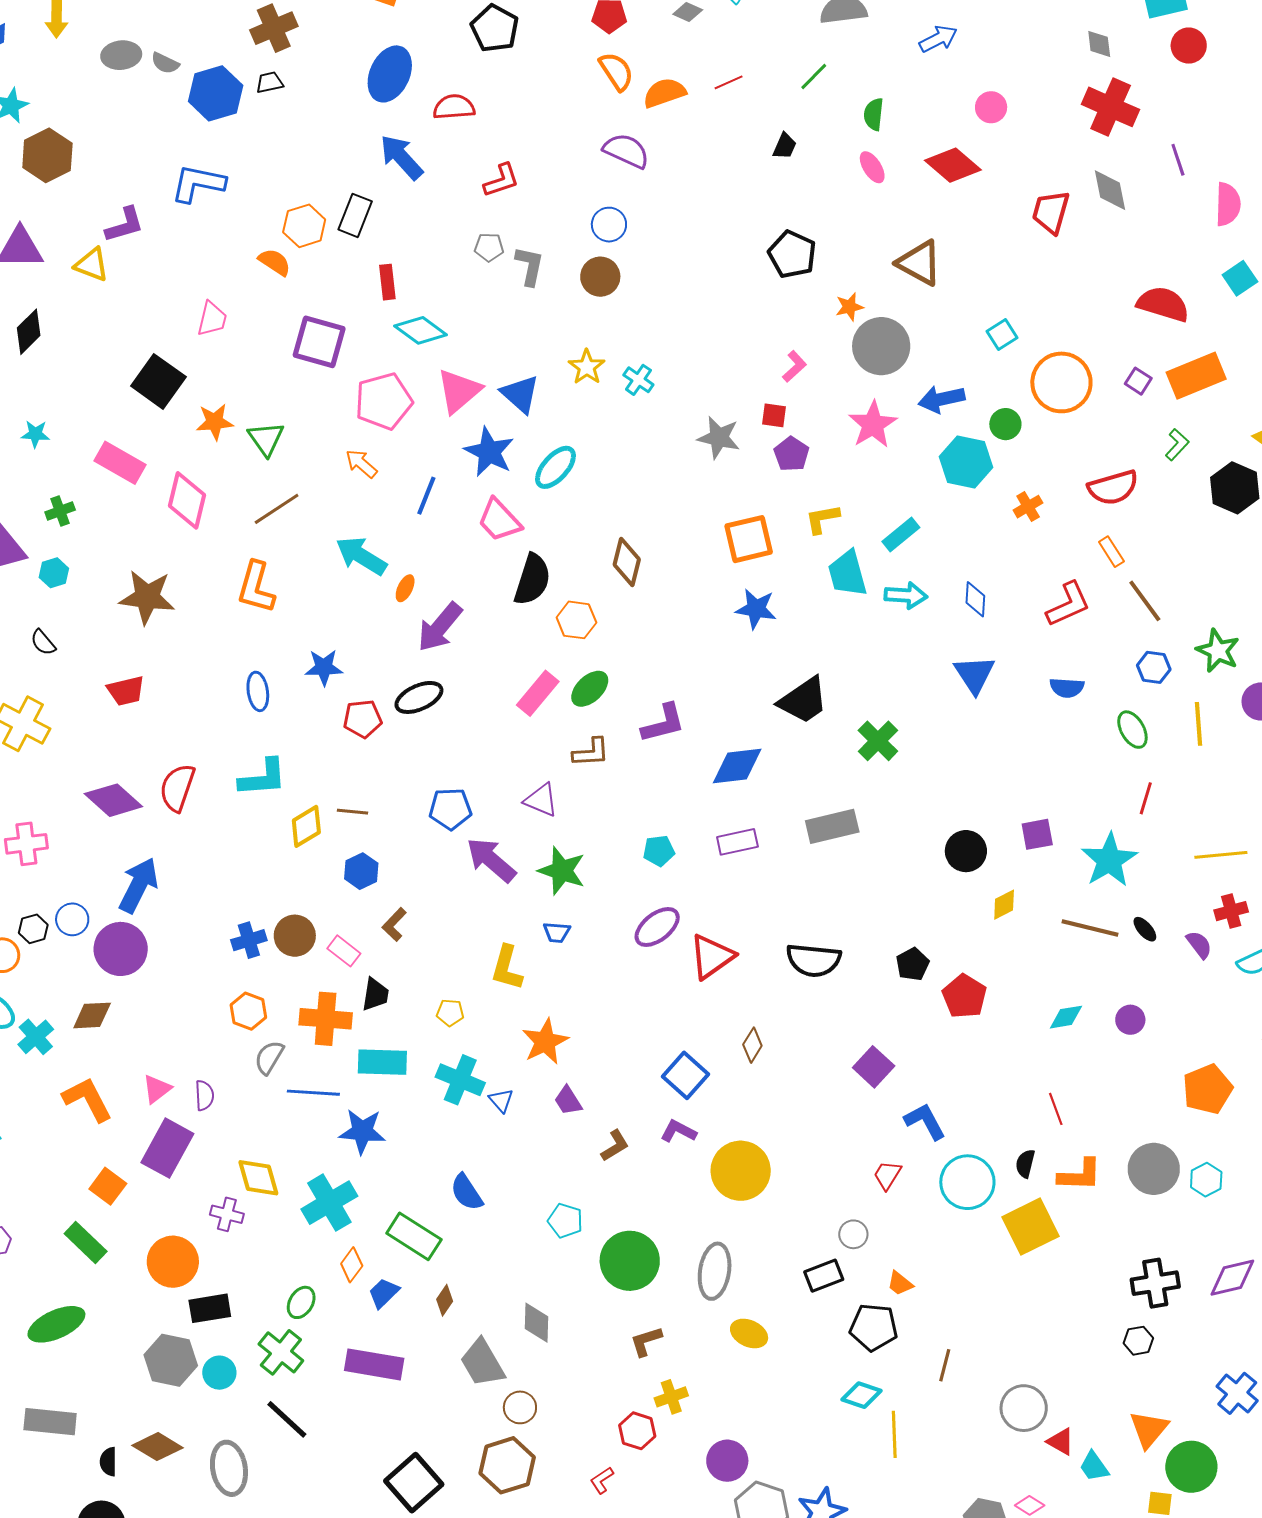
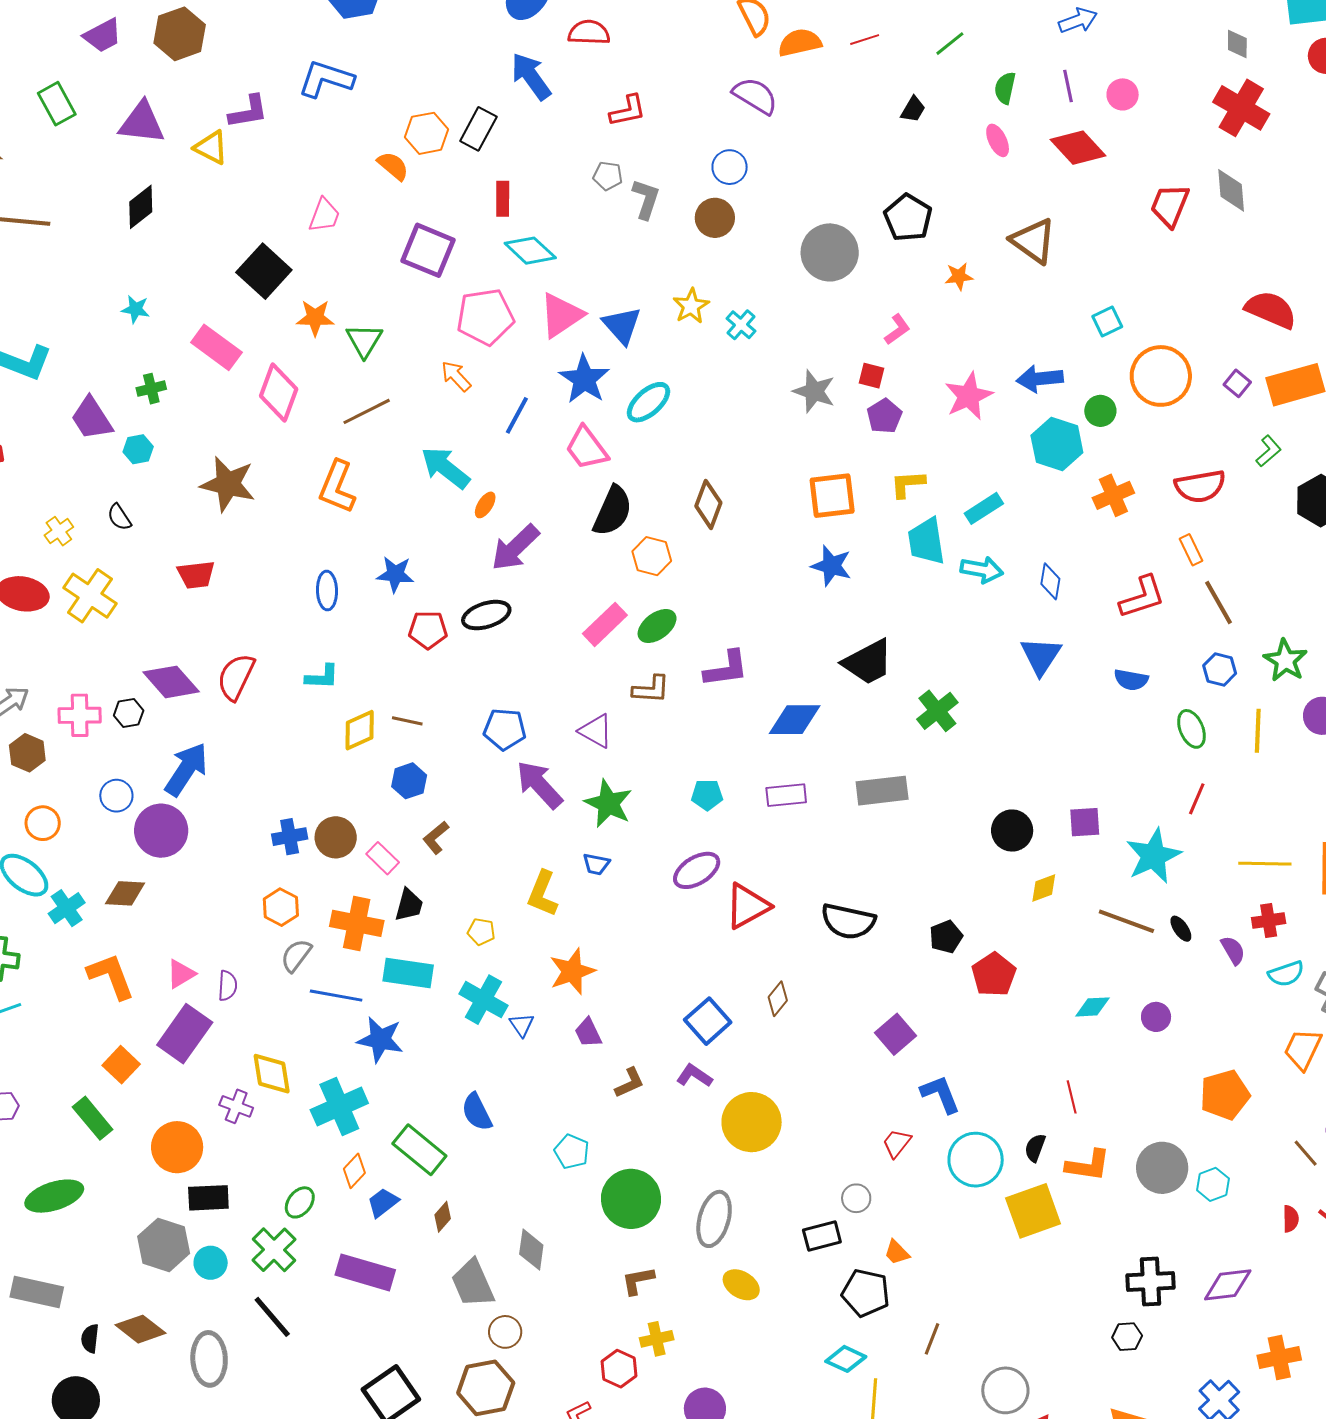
purple line: (1178, 160) -> (1068, 86), moved
gray circle: (881, 346) -> (830, 252), moved
orange cross: (1028, 507) -> (1113, 495), size x1.4
cyan L-shape: (263, 778) -> (322, 677), size x0.7
black hexagon: (33, 929) -> (129, 713), moved

